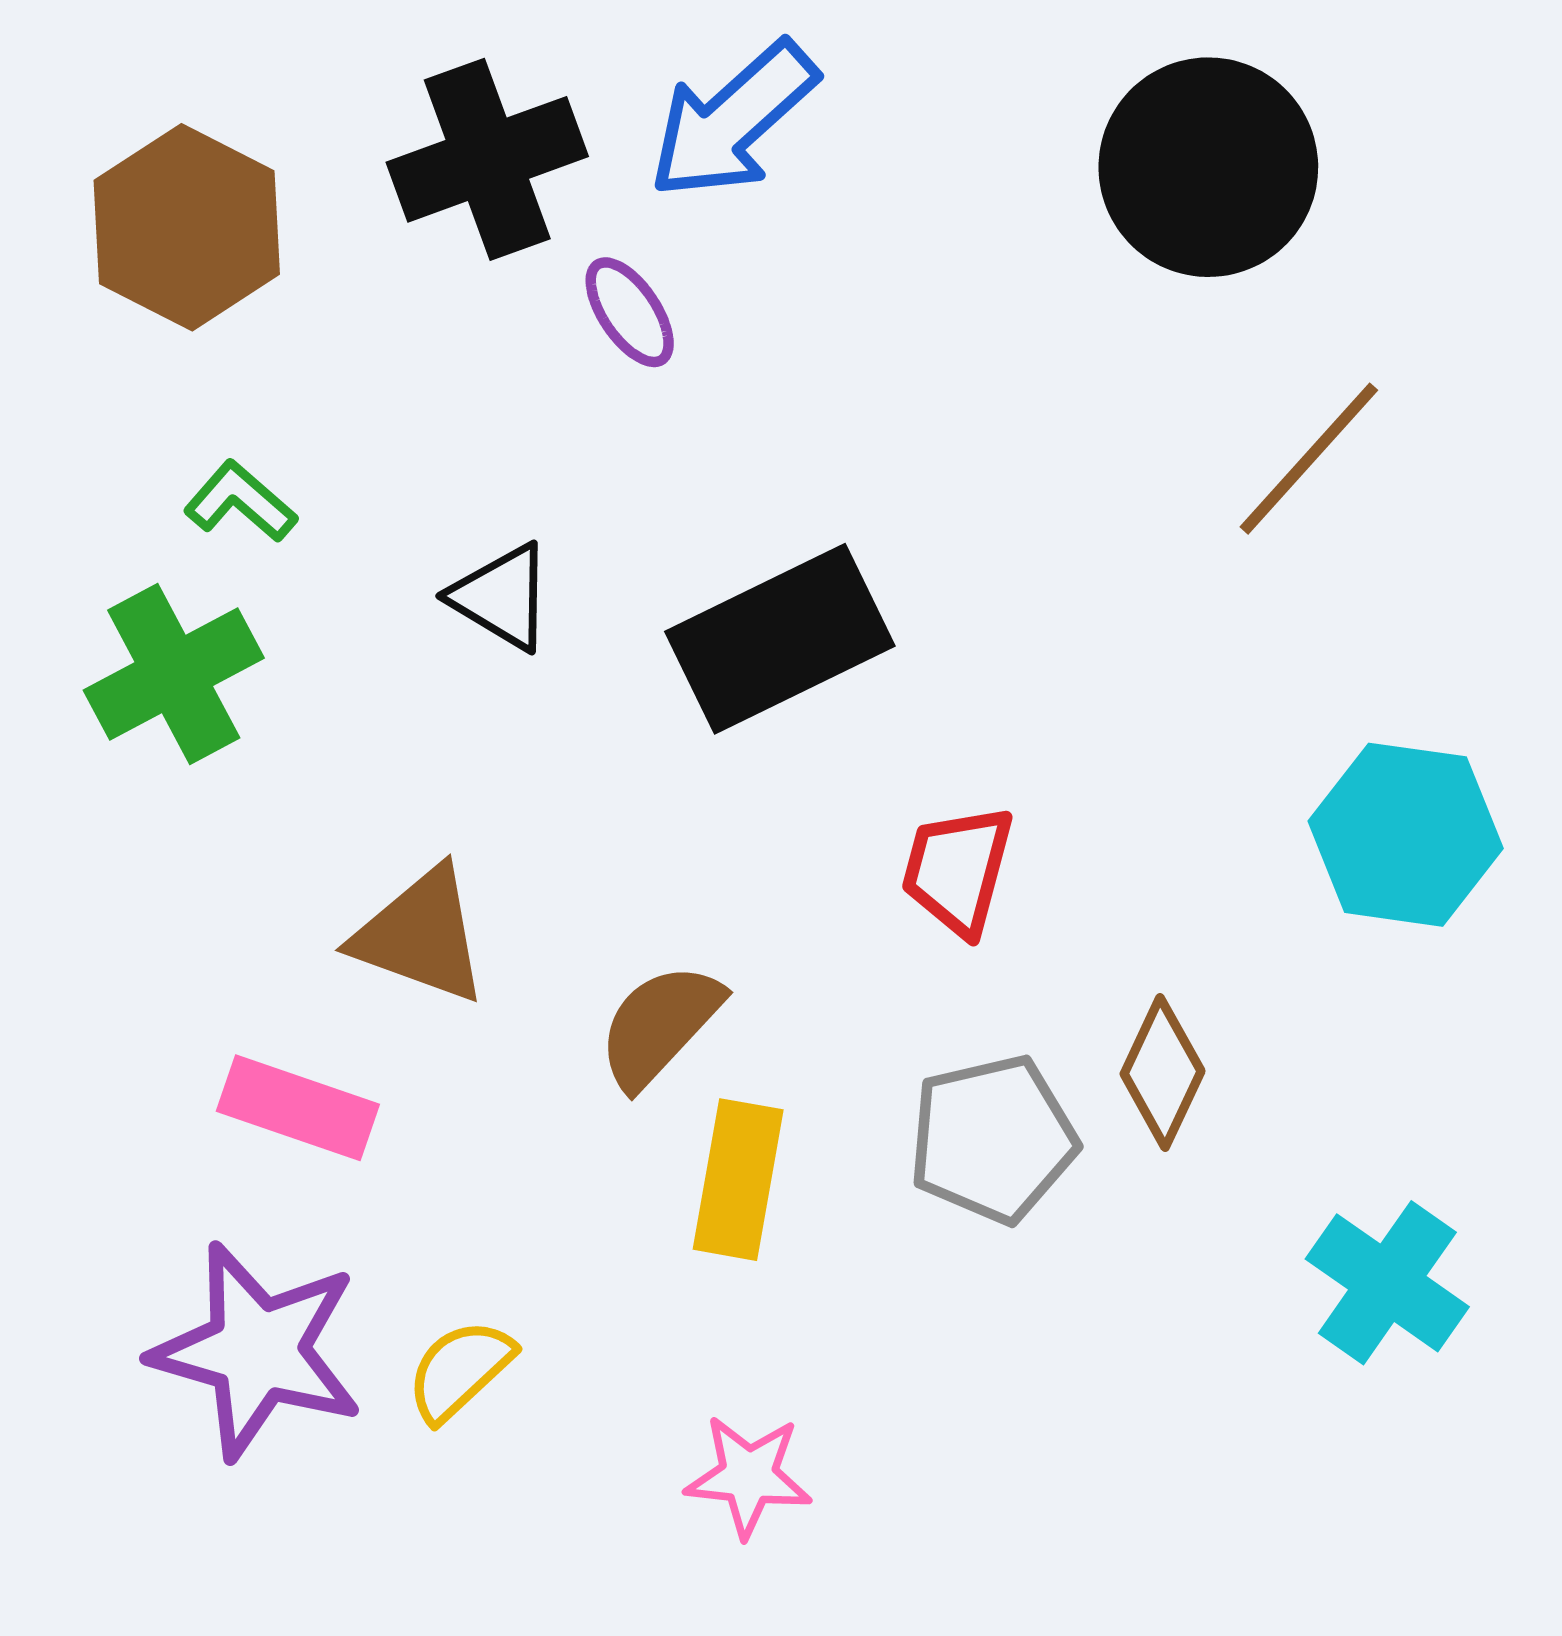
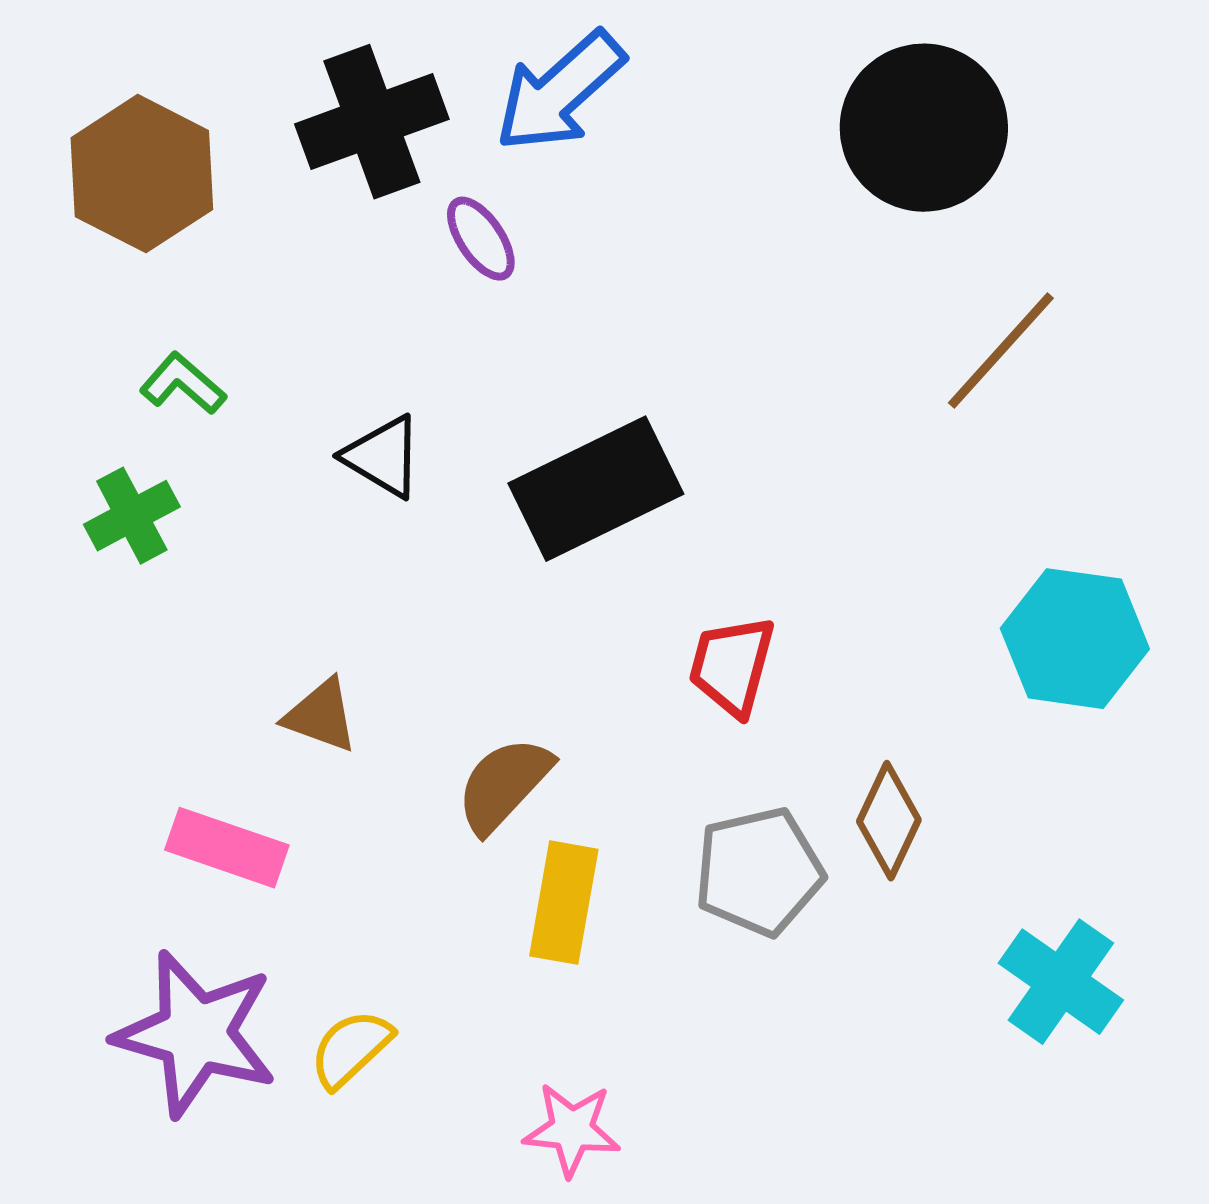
green cross: (174, 674) -> (132, 516), size x0.7
brown triangle: (421, 935) -> (321, 716), size x0.7

